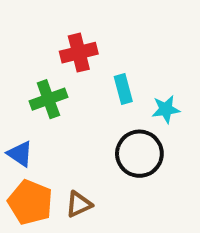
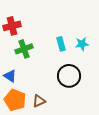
red cross: (79, 53) -> (12, 26), moved
cyan star: (166, 109) -> (82, 44), moved

